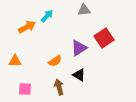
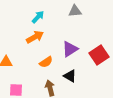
orange arrow: (27, 27) -> (35, 37), moved
red square: (104, 38) -> (99, 55), moved

